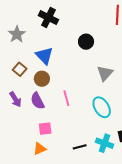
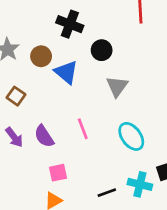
black cross: (48, 18) -> (70, 24), moved
blue triangle: (44, 56) -> (66, 72), moved
gray triangle: (105, 73) -> (117, 86), moved
brown circle: (42, 79) -> (41, 56), moved

